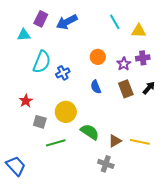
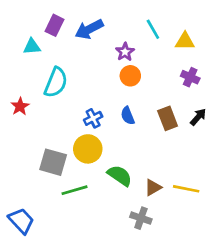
purple cross: (143, 58) -> (190, 77), turned 32
purple star: (124, 64) -> (125, 52), moved
blue cross: (63, 73) -> (93, 118), moved
red star: (26, 101) -> (20, 106), moved
gray square: (40, 122) -> (53, 162), size x1.5

